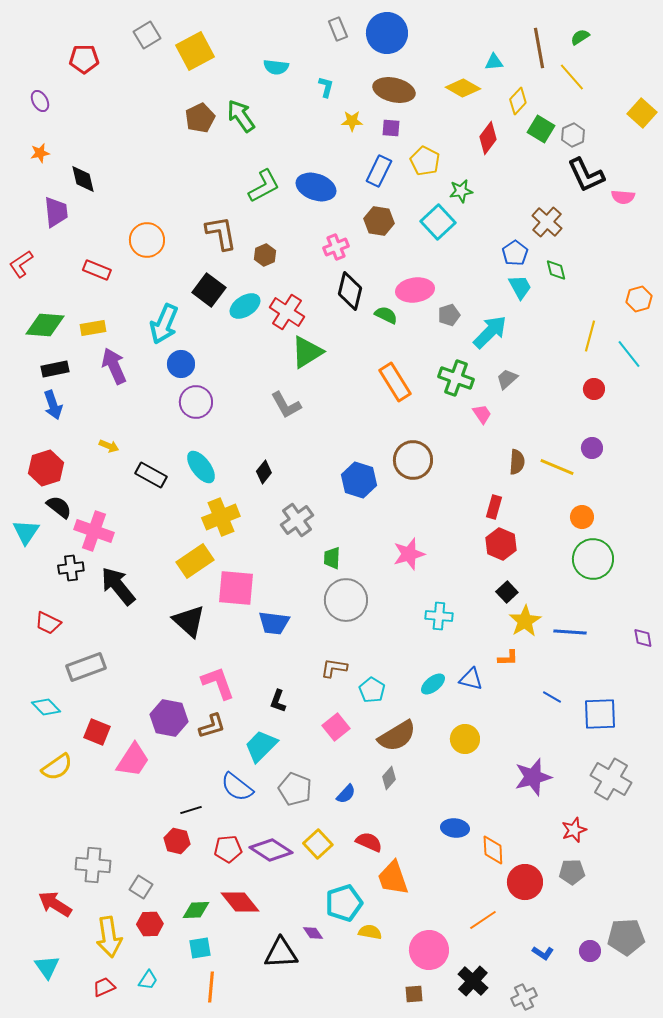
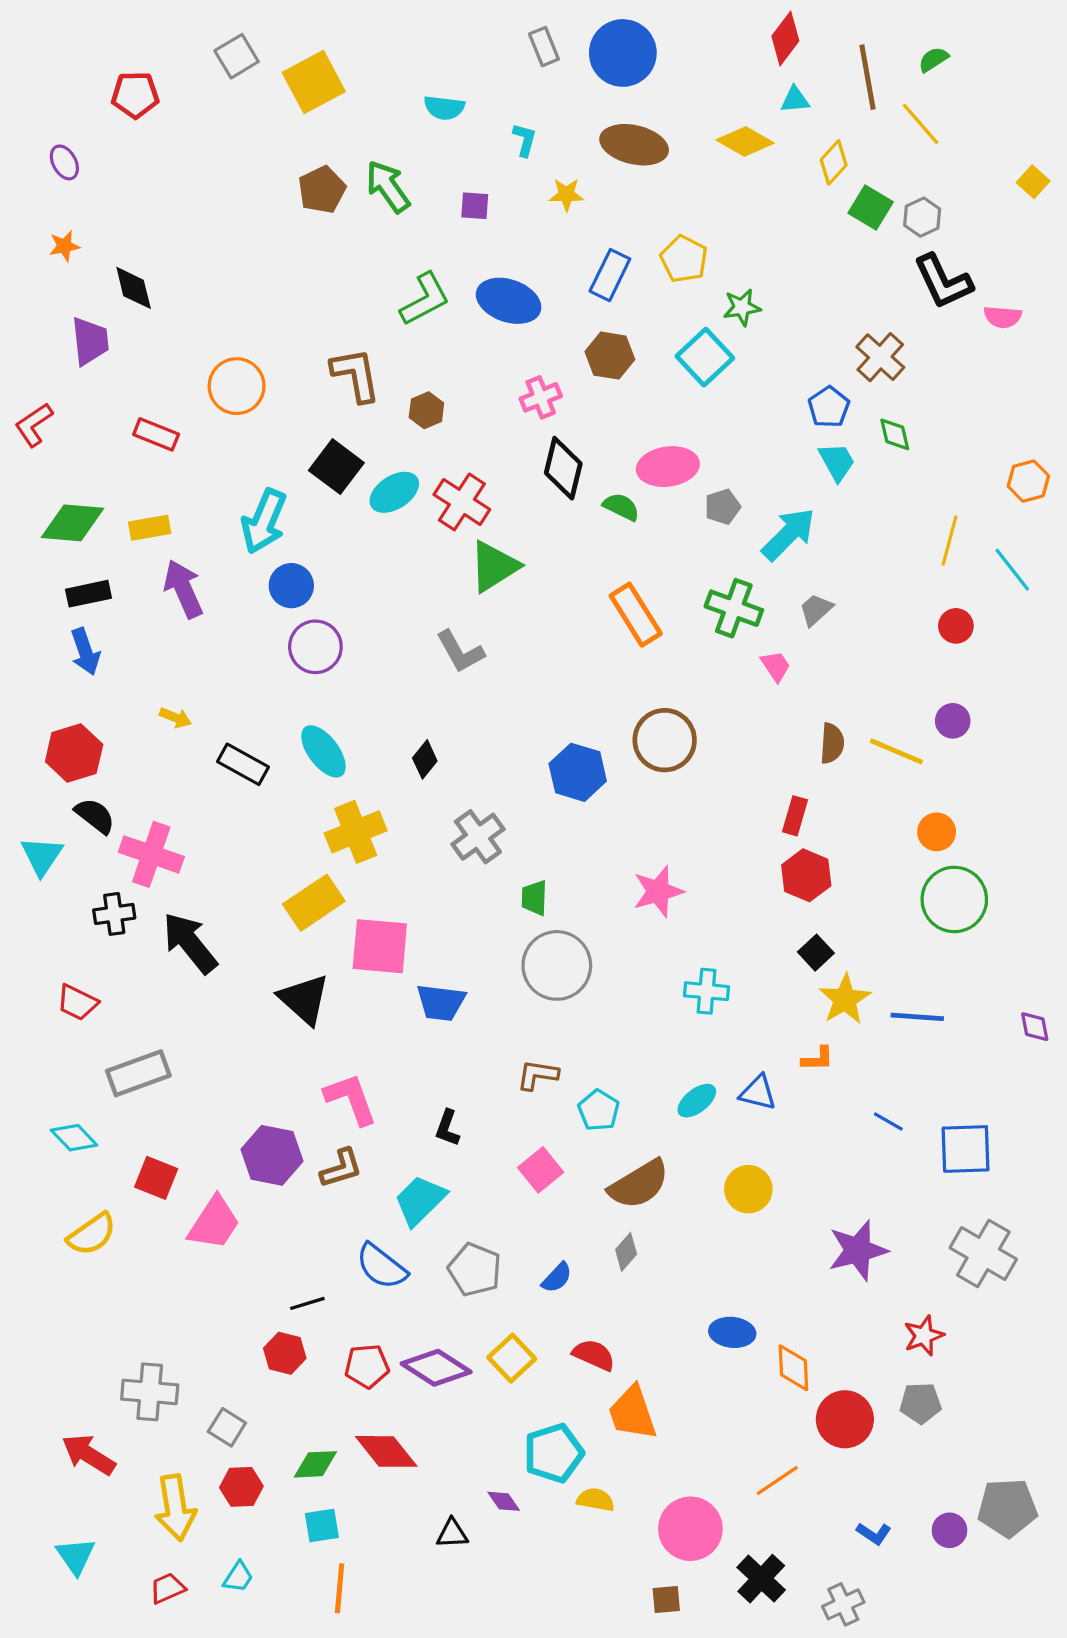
yellow square: (642, 113) -> (1033, 182), size x0.7
purple square: (391, 128) -> (475, 206), moved
red diamond: (488, 138) -> (785, 38), moved
black triangle: (281, 953) -> (452, 1534), size x0.6

